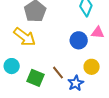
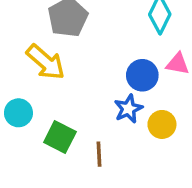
brown line: (58, 73) -> (99, 154), moved, turned 32
blue star: (76, 83) -> (128, 109), moved

